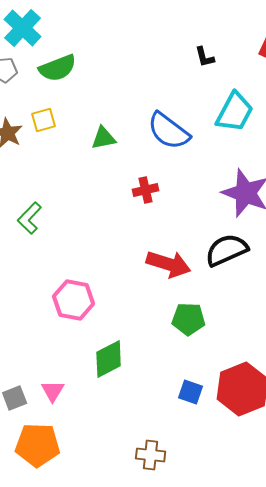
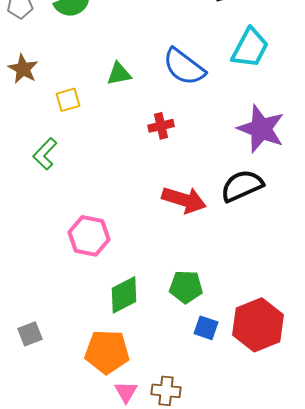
yellow square: (44, 120) -> (68, 100), moved
green pentagon: (189, 319) -> (186, 287), moved
pink triangle: (53, 391) -> (126, 392), moved
orange pentagon: (38, 445) -> (107, 352), moved

